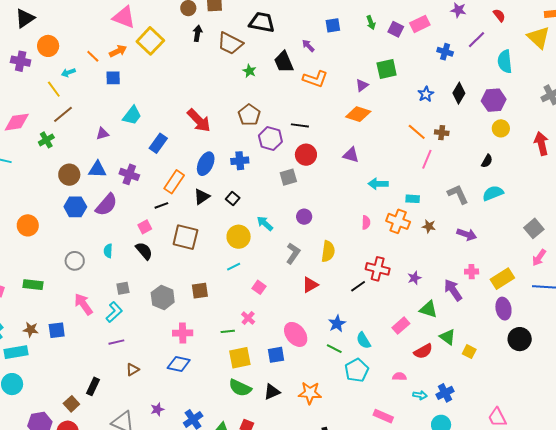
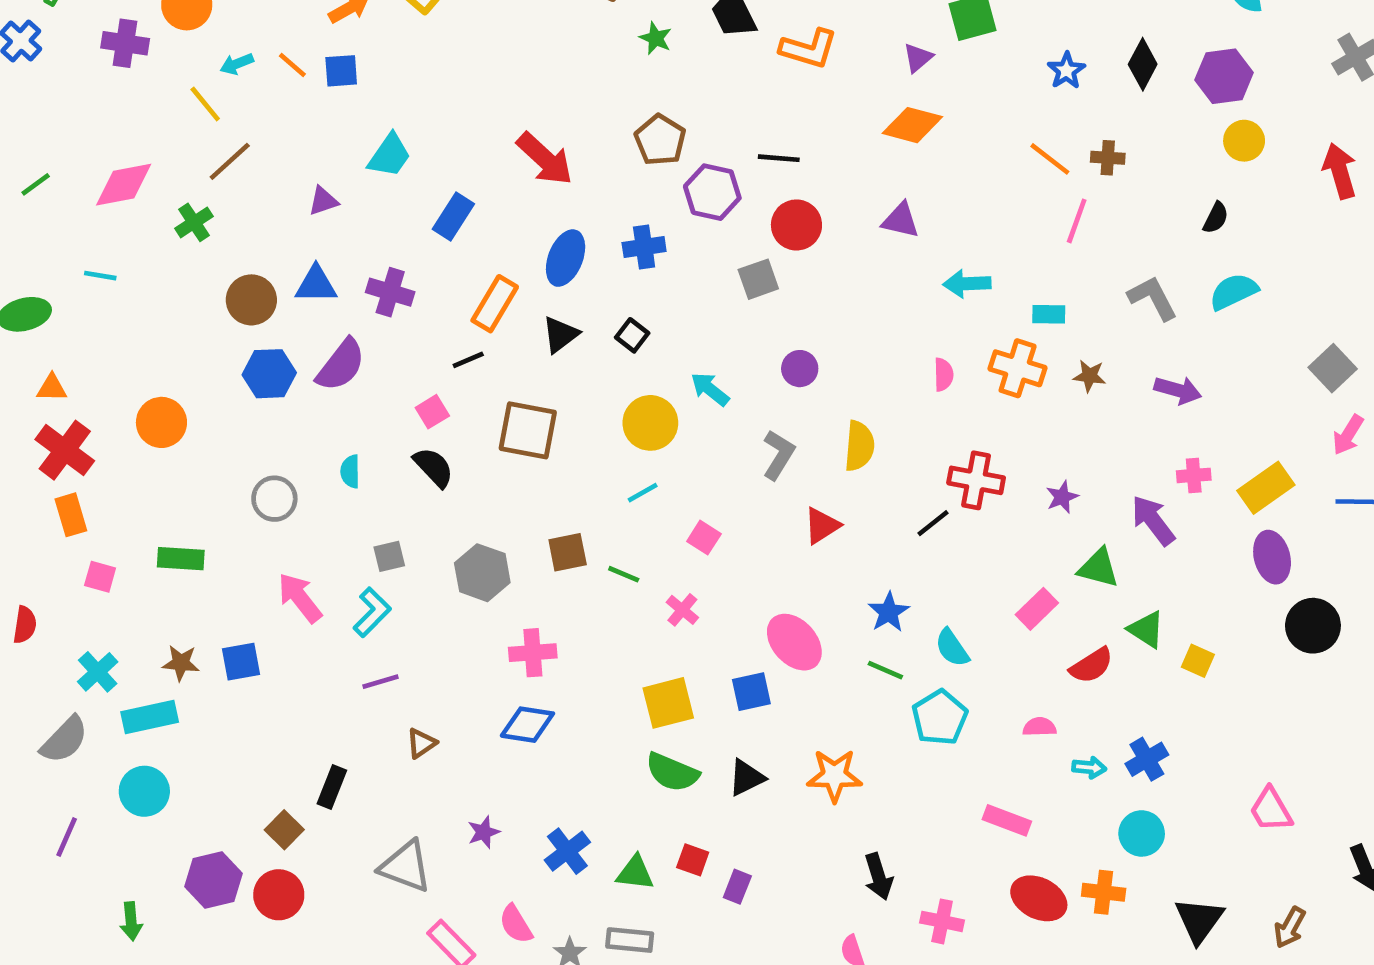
orange line: (93, 56) -> (292, 65), moved
green line: (228, 331) -> (624, 574), moved, turned 32

